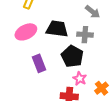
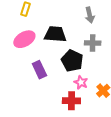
gray arrow: (93, 12) -> (90, 15), turned 42
gray cross: (85, 35) -> (93, 43), moved

